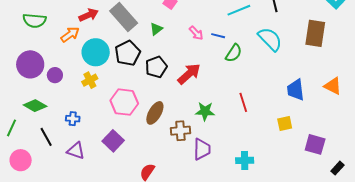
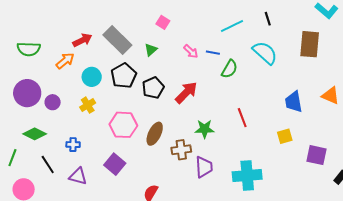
cyan circle: (96, 52) -> (92, 77), size x0.7
cyan cross: (245, 160) -> (247, 175), size x1.6

